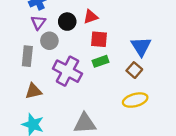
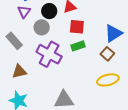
gray circle: (49, 41) -> (42, 27), moved
blue triangle: (141, 46) -> (113, 33), turned 30
gray rectangle: (27, 56) -> (14, 41), turned -48

